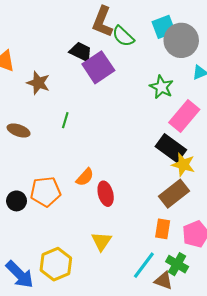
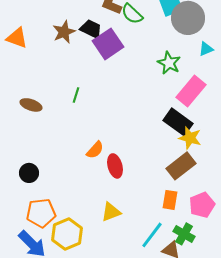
brown star: (38, 83) -> (64, 32), moved, turned 30
orange pentagon: (46, 192) -> (41, 213), moved
yellow triangle: (101, 241) -> (111, 212), turned 35

